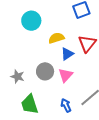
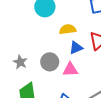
pink triangle: (66, 75) -> (70, 70), turned 35

